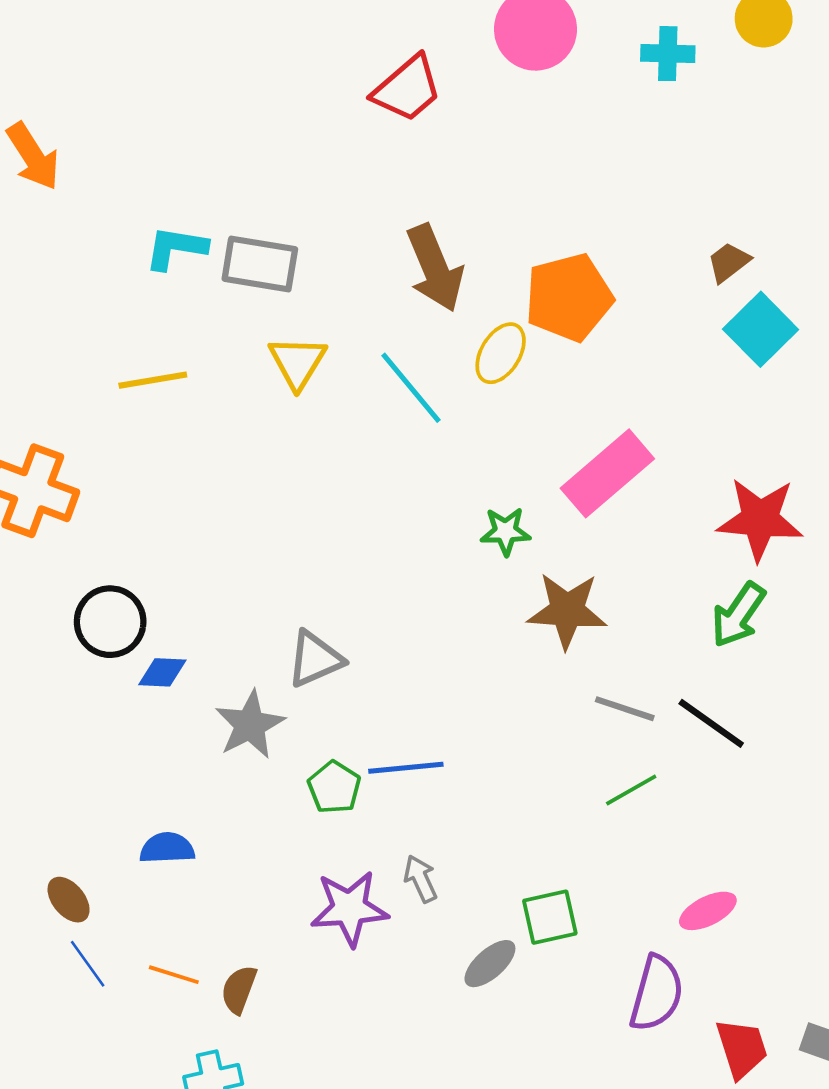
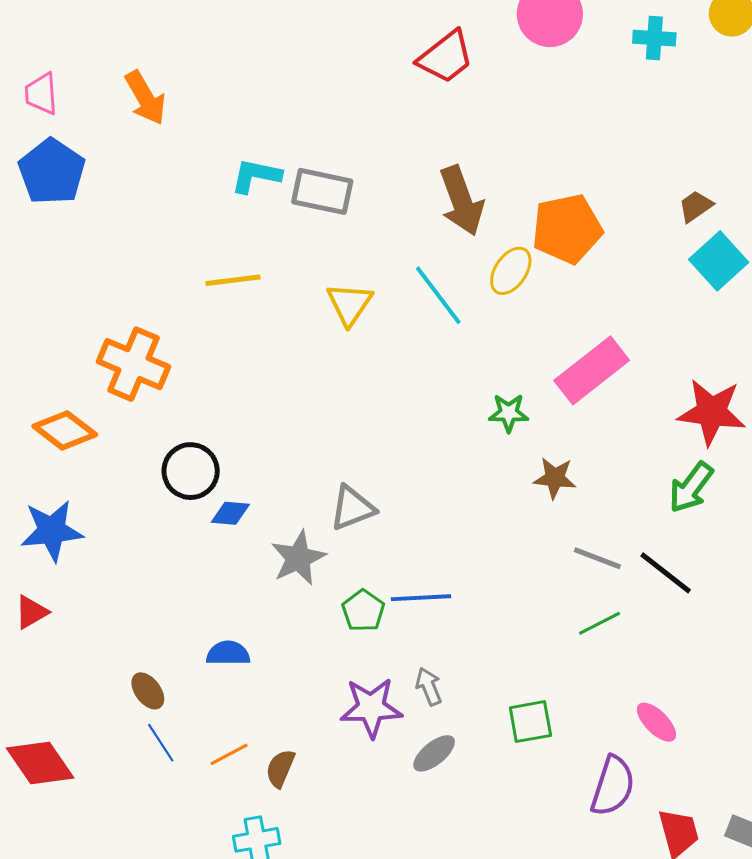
yellow triangle: (297, 362) -> (349, 304), moved
brown star: (567, 611) -> (555, 478), size x0.7
pink ellipse: (708, 911) -> (656, 722), turned 69
gray ellipse: (490, 964) -> (434, 753), moved
orange line: (174, 975) -> (229, 754), turned -48

